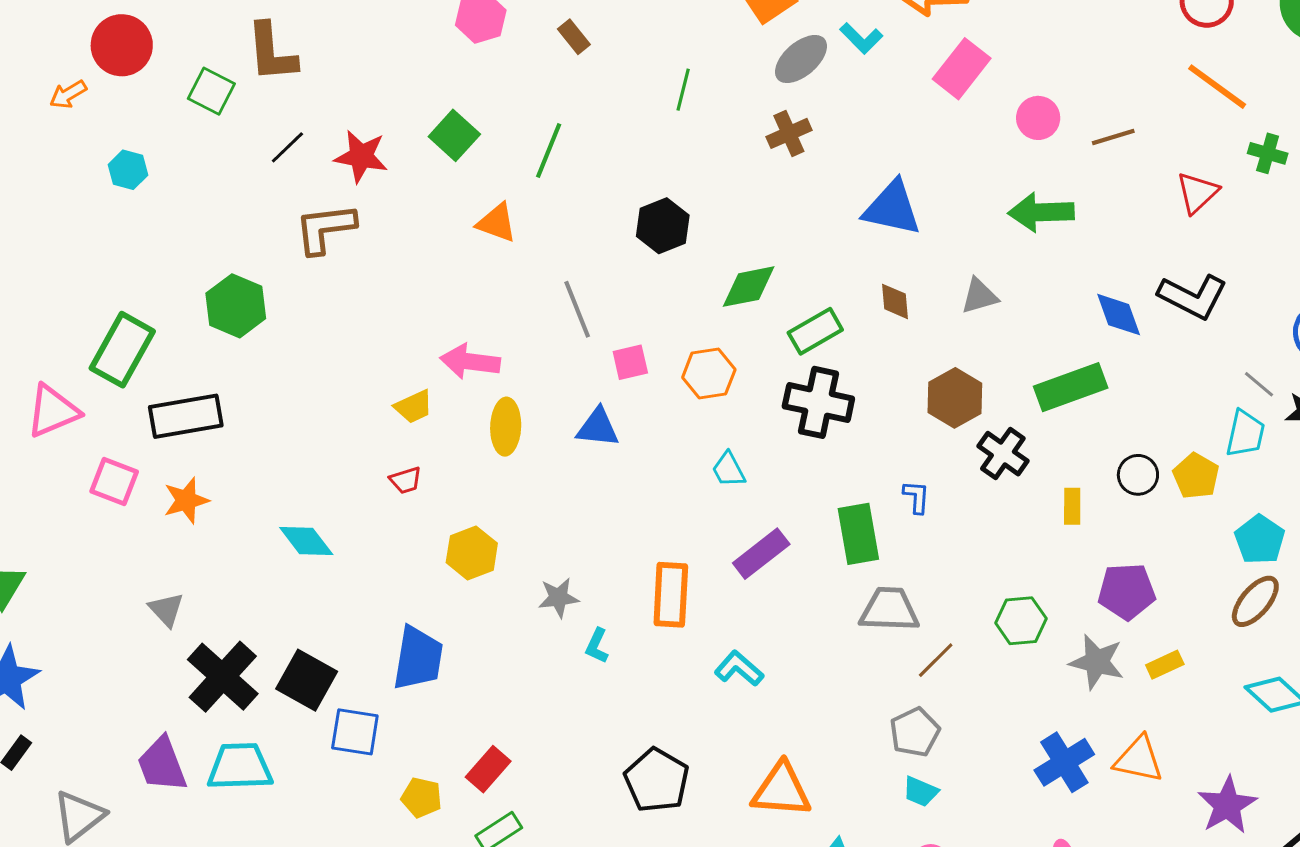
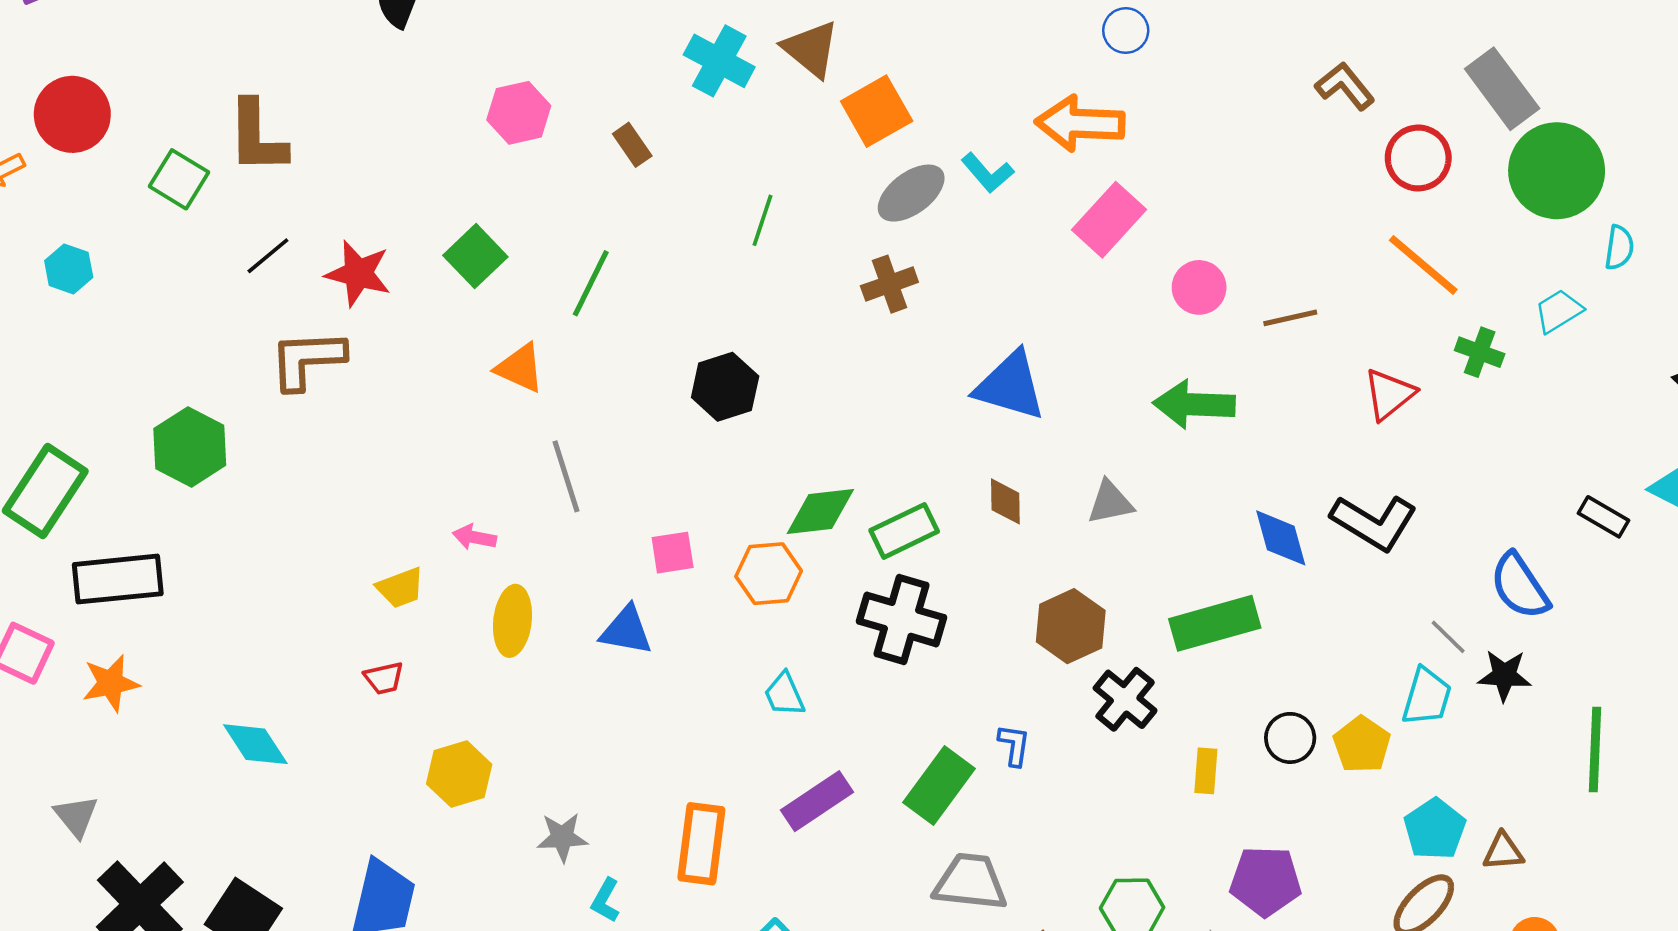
green diamond: (749, 287) -> (820, 511), moved
gray line: (577, 309) -> (566, 476), moved
pink arrow: (470, 362) -> (474, 537), size x0.6
green rectangle: (858, 534) -> (939, 785), turned 42

